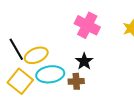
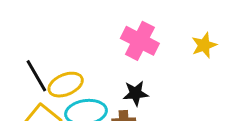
black star: (84, 61) -> (136, 93), turned 30

